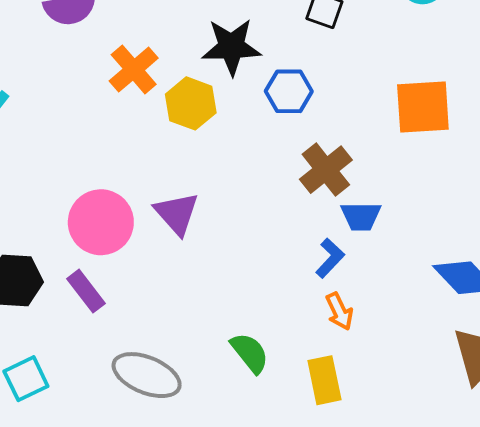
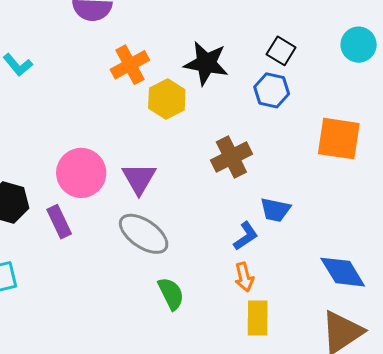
blue hexagon: (289, 91) -> (272, 90), moved
brown cross: (326, 170) -> (231, 157), moved
gray ellipse: (147, 375) -> (144, 234), moved
yellow rectangle: (324, 380) -> (258, 318), moved

